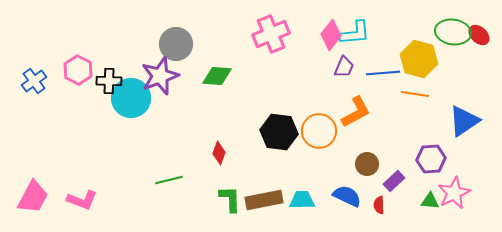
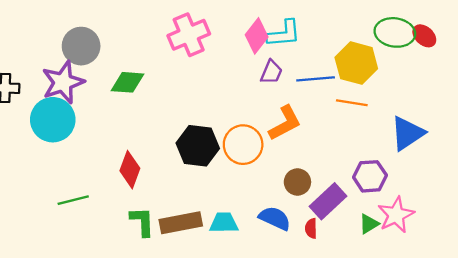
cyan circle: (131, 98) -> (53, 120), moved
red diamond: (219, 153) -> (130, 170), size x1.4
purple rectangle: (394, 181) -> (328, 201), size x1.5
green triangle: (430, 201) -> (369, 224), turned -36

